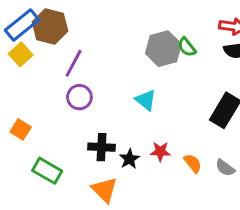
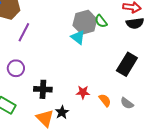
purple circle: (79, 97) -> (16, 68), moved
cyan triangle: (146, 100) -> (78, 37), moved
black star: (129, 159) -> (62, 112), moved

